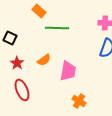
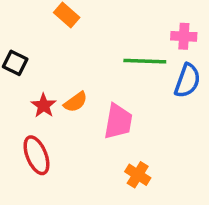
green line: (57, 28) -> (145, 61), moved
red star: (17, 63) -> (44, 106), moved

